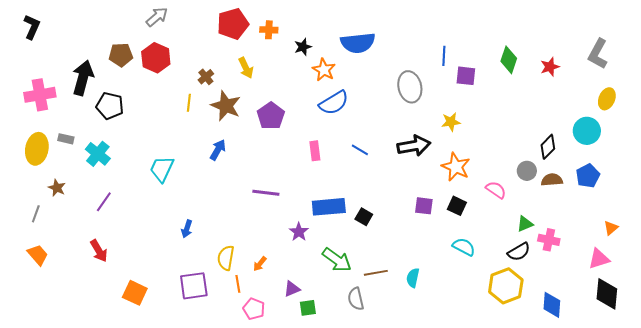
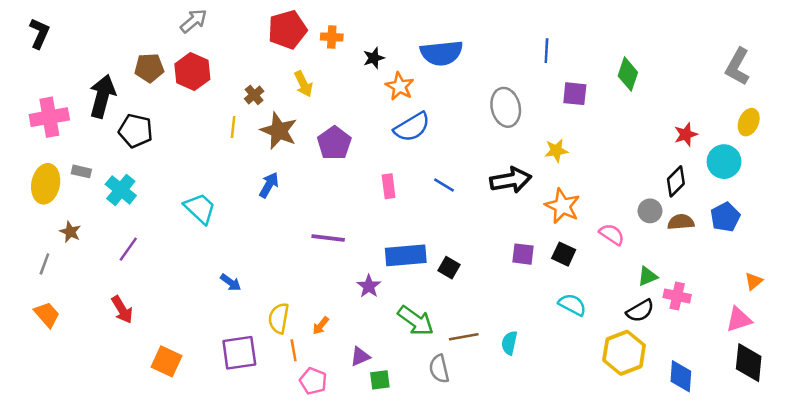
blue line: (444, 56) -> (546, 51), moved
red star: (550, 67) -> (686, 134), moved
cyan trapezoid: (162, 169) -> (200, 208), turned 108
blue arrow: (187, 229) -> (231, 282), turned -72

